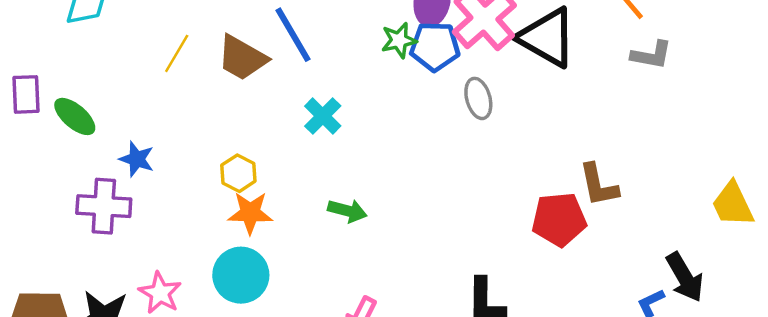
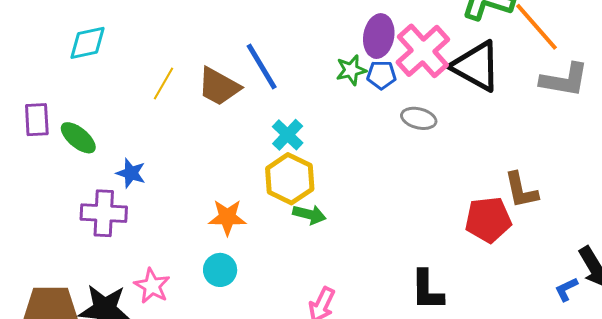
blue pentagon: (435, 46) -> (382, 75), size x0.7
gray L-shape: (651, 55) -> (564, 80), size x1.4
gray ellipse: (478, 98) -> (419, 118), turned -60
yellow hexagon: (238, 173) -> (290, 179), moved, size x1.6
cyan circle: (241, 275) -> (220, 270), size x0.7

